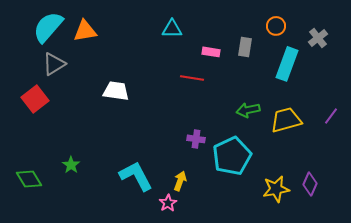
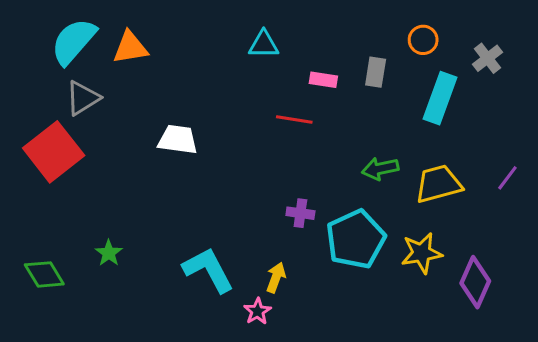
red square: (35, 99) -> (54, 152), size x1.4
purple diamond: (310, 184) -> (475, 282), size x1.4
yellow star: (276, 189) -> (422, 253), moved

